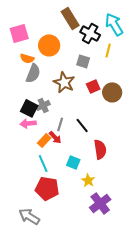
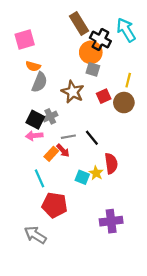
orange circle: (49, 45) -> (91, 52), moved
yellow line: (108, 50) -> (128, 80), moved
gray line: (60, 124) -> (68, 137), turned 64
cyan line: (43, 163) -> (40, 178), moved
yellow star: (88, 180) -> (96, 173), moved
purple cross: (100, 203) -> (111, 221), turned 30

